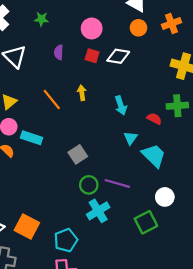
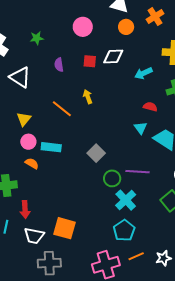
pink circle: (92, 28) -> (83, 27), moved
cyan arrow: (121, 105) -> (143, 73), moved, turned 96
red semicircle: (154, 119) -> (150, 107), moved
cyan pentagon: (66, 240) -> (124, 230), moved

